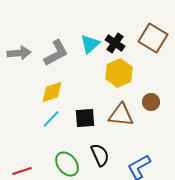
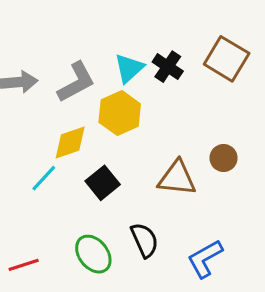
yellow hexagon: (119, 73) -> (120, 113), moved
black square: (85, 118) -> (103, 183), moved, turned -35
cyan line: (51, 119) -> (44, 178), moved

